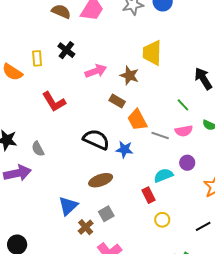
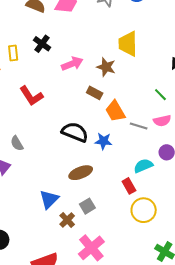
yellow circle: (162, 220) -> (144, 210), size x1.6

